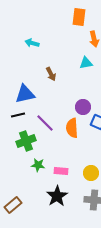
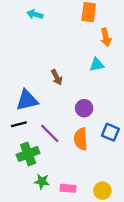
cyan arrow: (32, 43) -> (35, 14), moved
purple circle: (83, 107) -> (84, 108), moved

